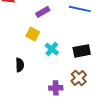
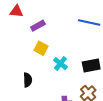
purple rectangle: (43, 12) -> (38, 26), moved

